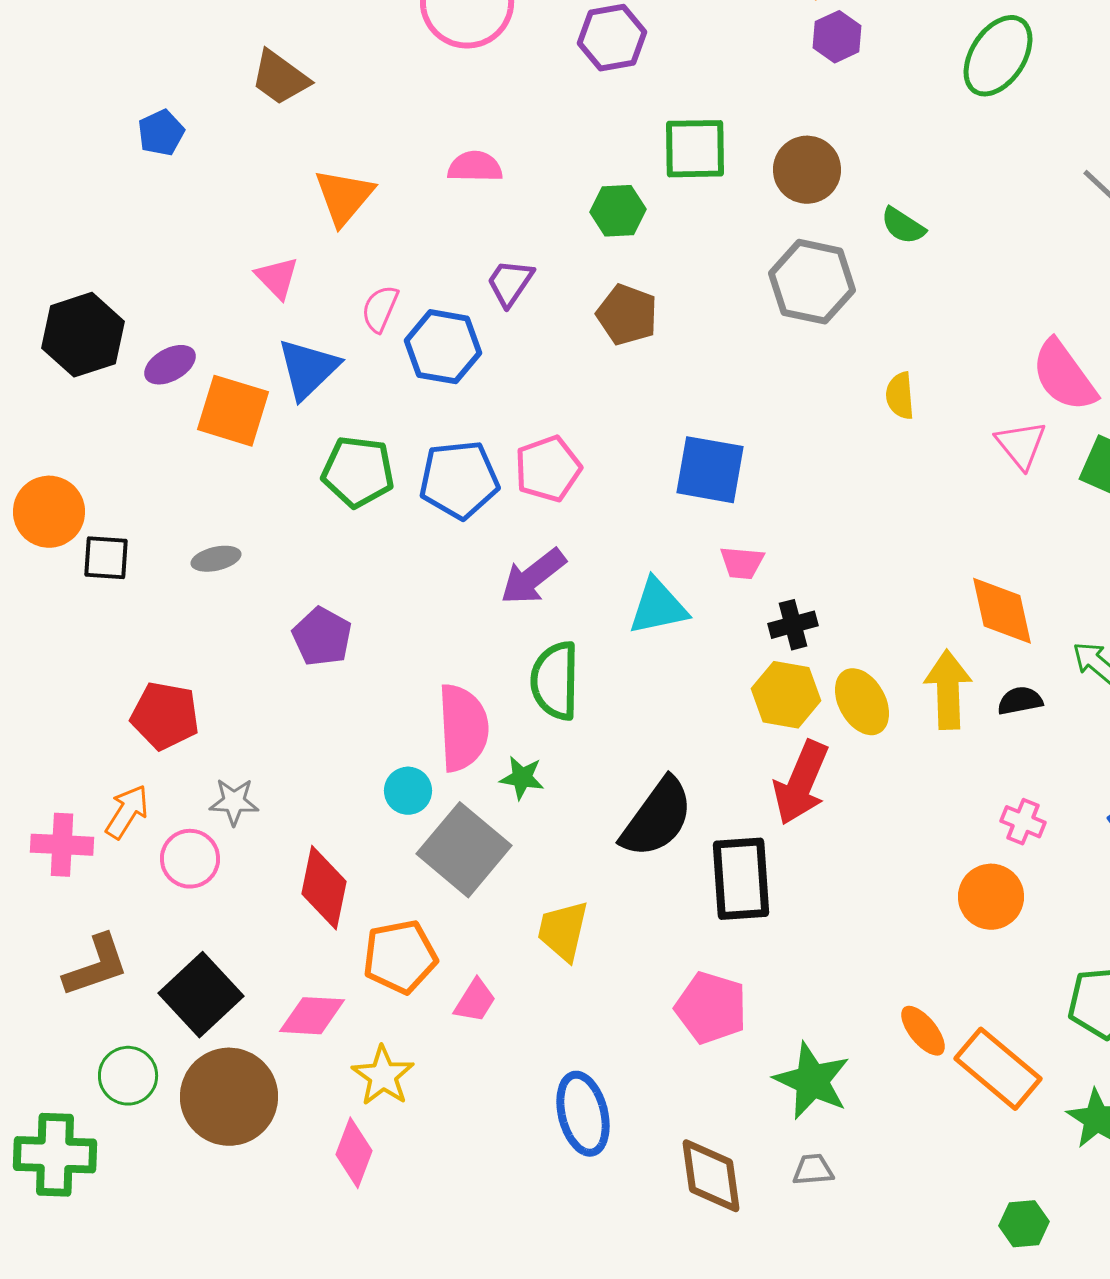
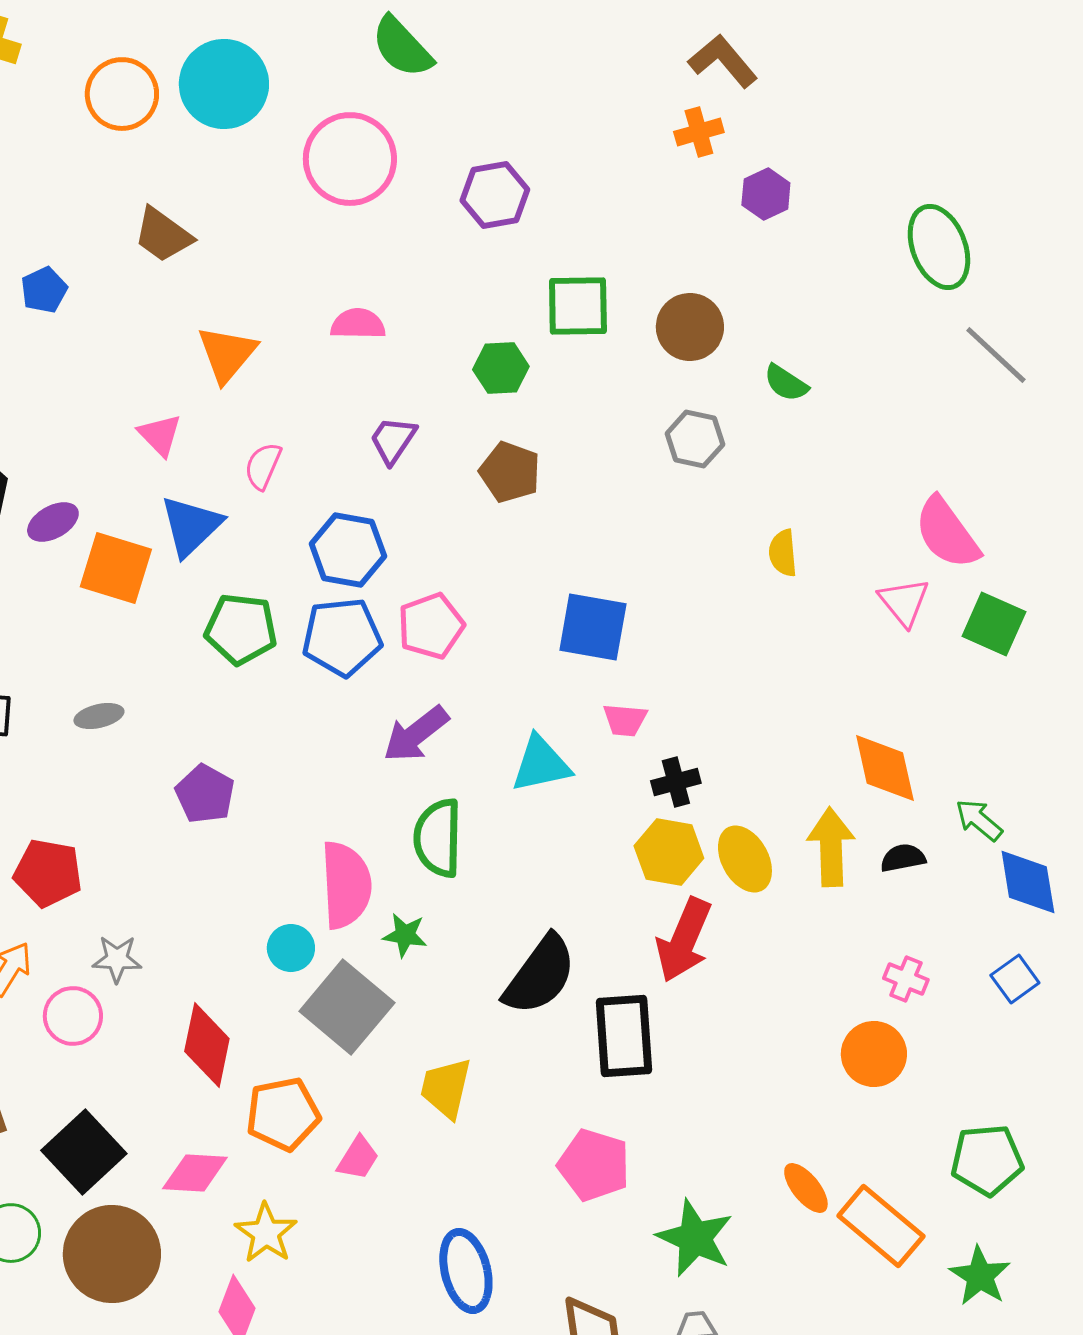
purple hexagon: (837, 37) -> (766, 194), moved
green ellipse: (998, 56) -> (939, 247), moved, turned -54
gray hexagon: (812, 282) -> (695, 439), size x0.7
blue hexagon: (443, 347) -> (348, 550), moved

